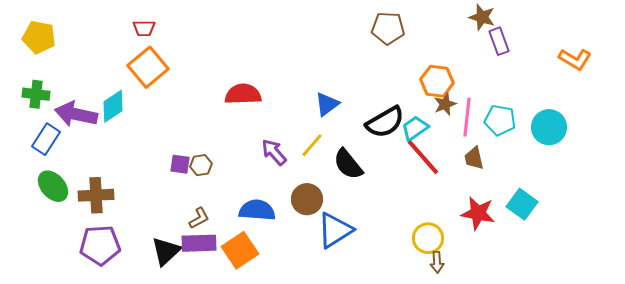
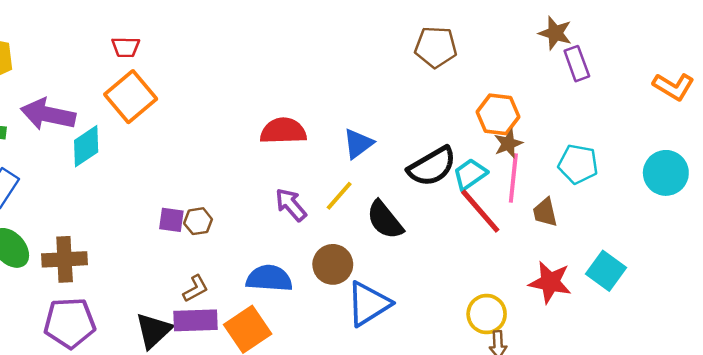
red semicircle: (243, 94) -> (283, 131), moved
purple arrow: (76, 114) -> (48, 114), moved
pink line: (467, 117) -> (513, 178), moved
cyan circle: (549, 127) -> (666, 173), moved

